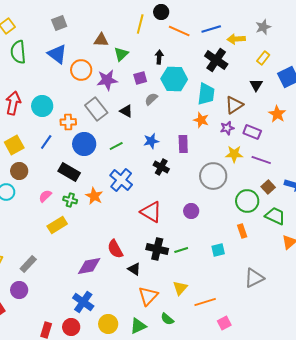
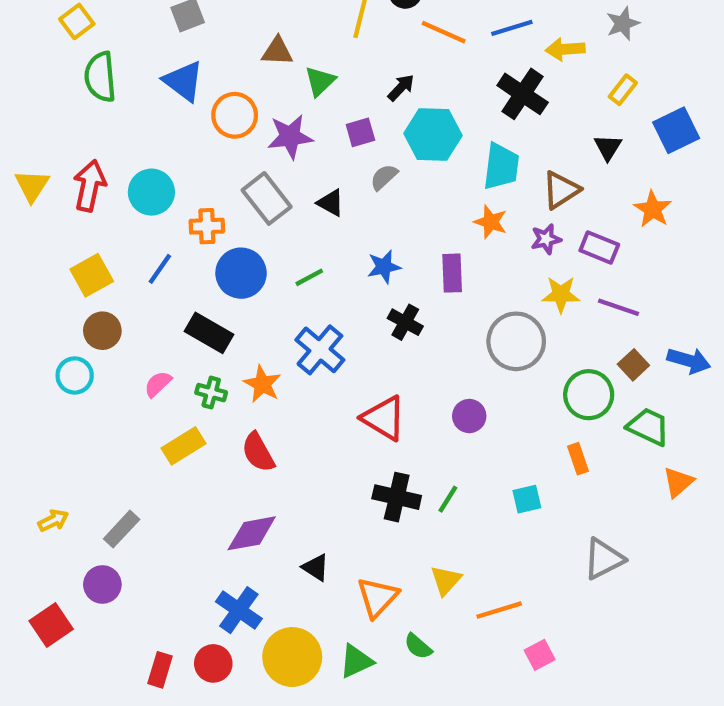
black arrow: (159, 57) -> (401, 88), turned 40
red semicircle: (115, 249) -> (258, 452), moved
green line: (181, 250) -> (448, 499), turned -40
black triangle: (134, 269) -> (316, 567), moved
yellow circle: (108, 324) -> (292, 657), size x1.4

